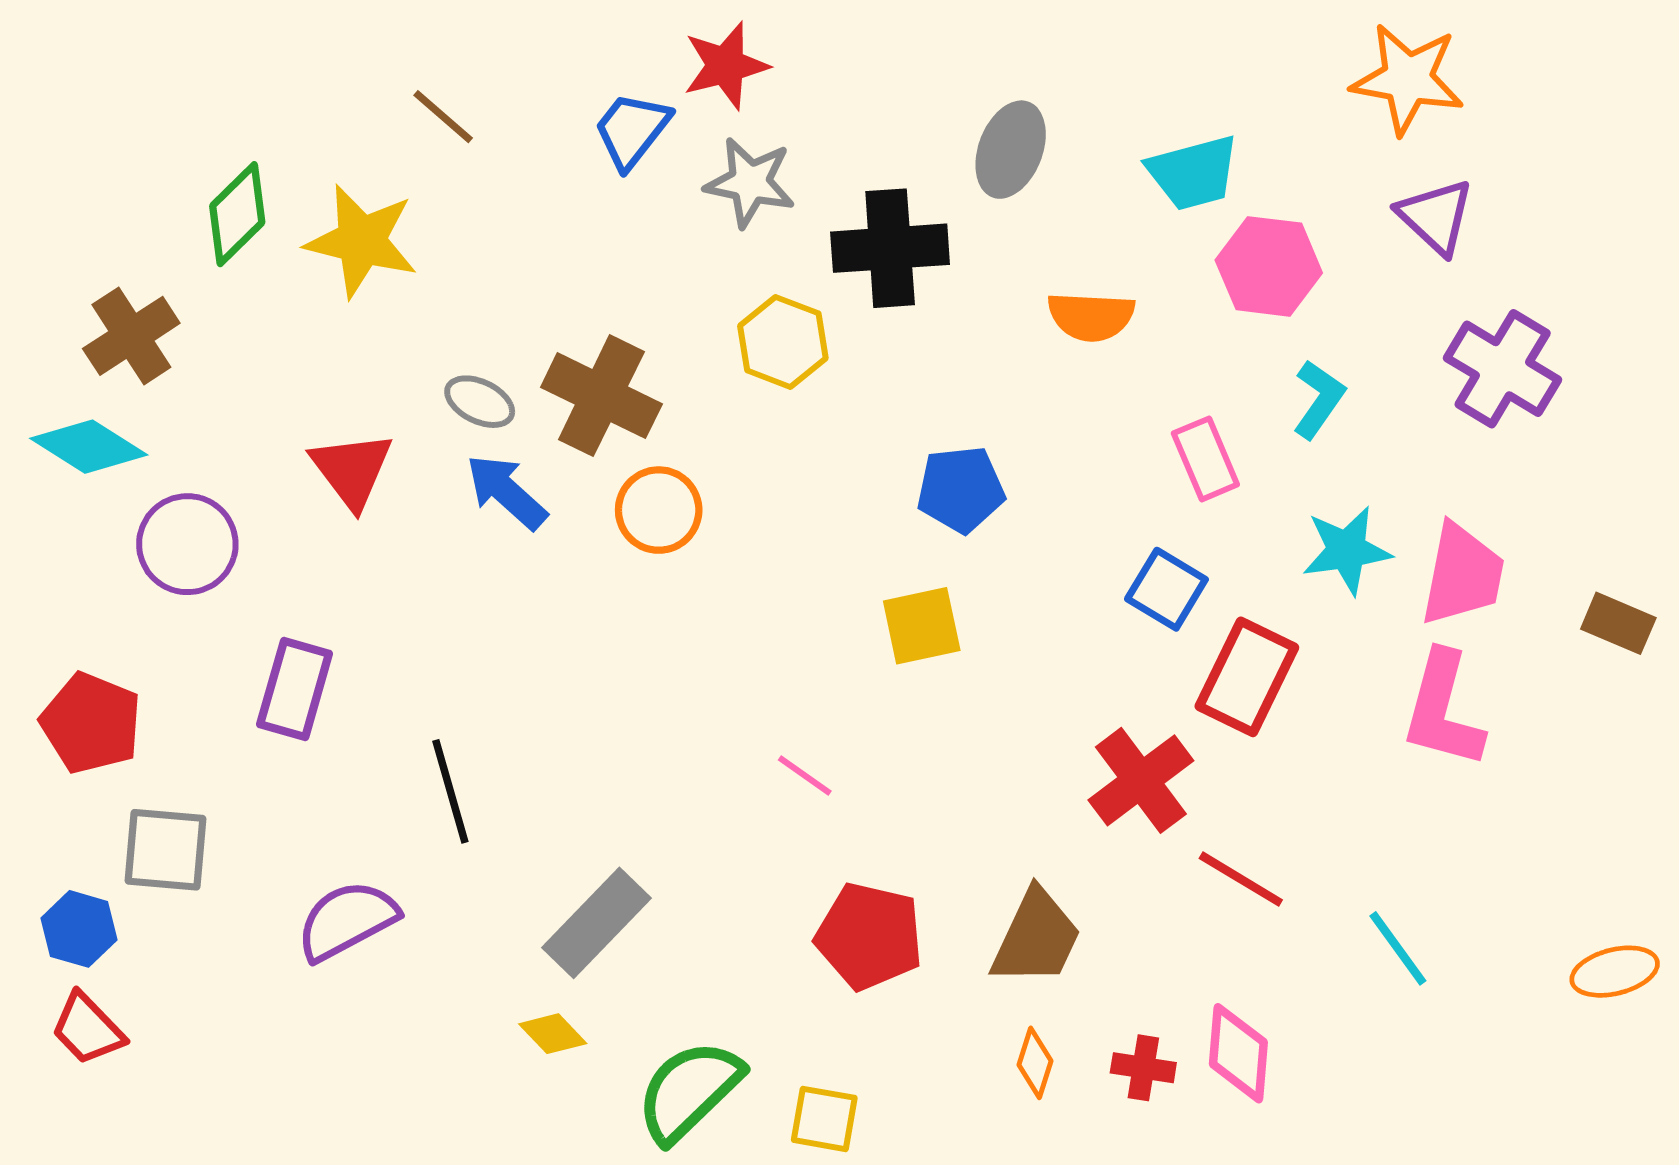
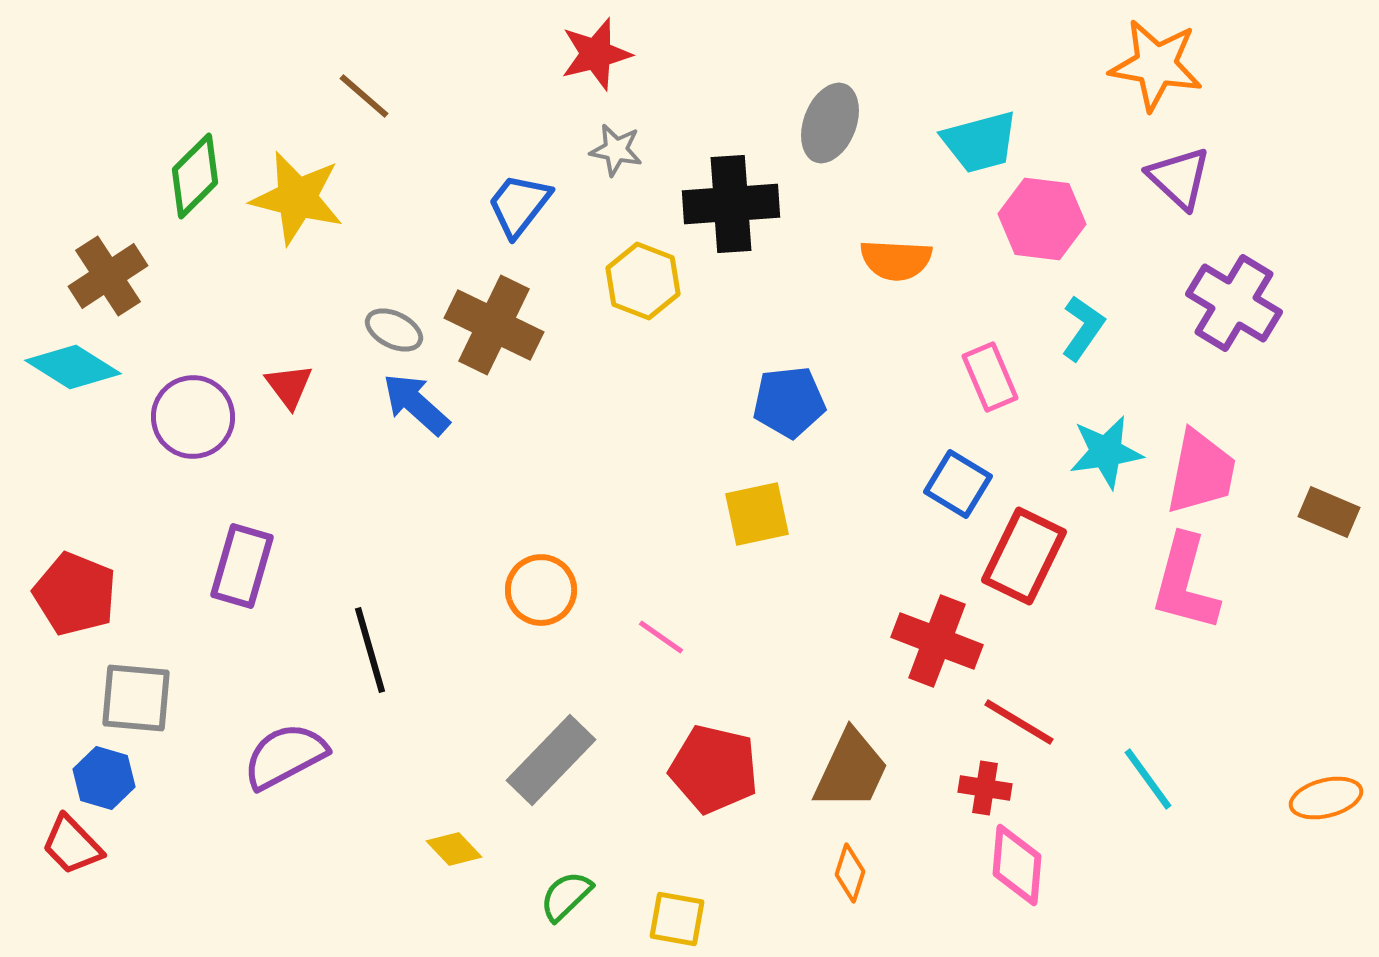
blue trapezoid: (632, 130) -> (519, 205), moved
gray star: (750, 182) -> (616, 150), size x0.7
red triangle: (352, 470) -> (289, 386), size x0.7
orange circle: (659, 510) -> (541, 590), moved
purple circle: (187, 544) -> (193, 417), moved
red cross: (1141, 780) -> (937, 641), turned -32
gray rectangle: (597, 923) -> (551, 760), moved
blue hexagon: (79, 929) -> (104, 778), moved
red cross: (1143, 1068) -> (985, 788), moved
green semicircle: (689, 1091) -> (566, 896), size x0.6

